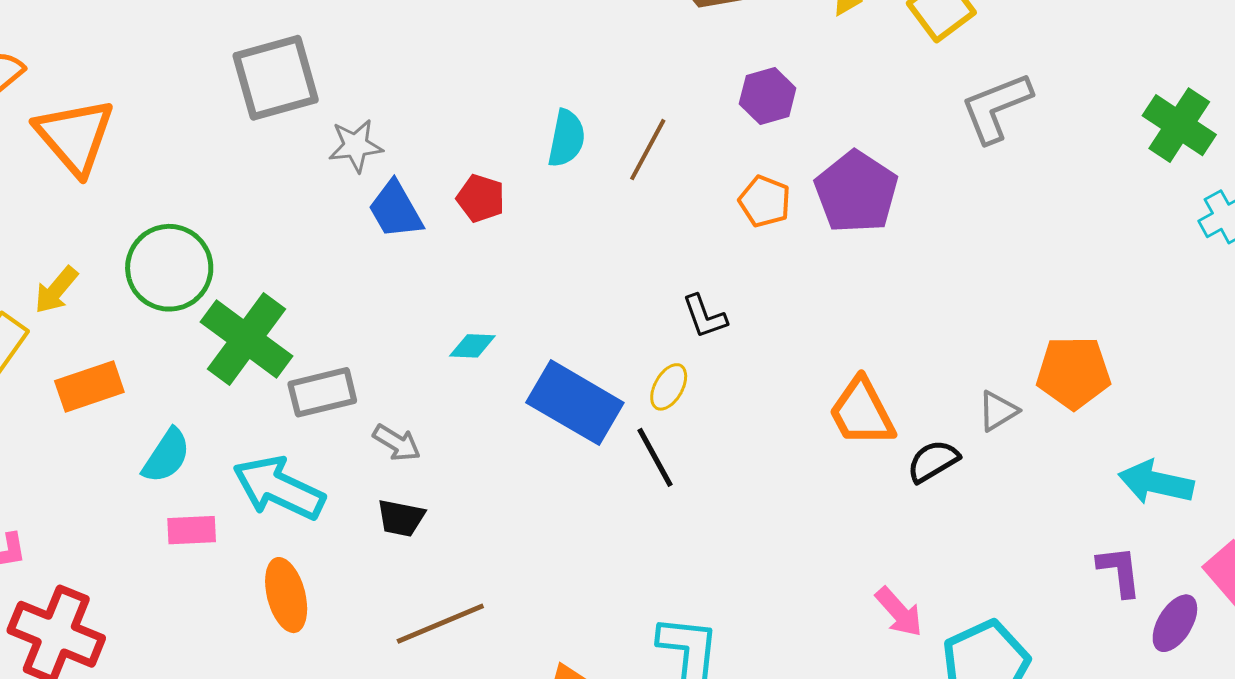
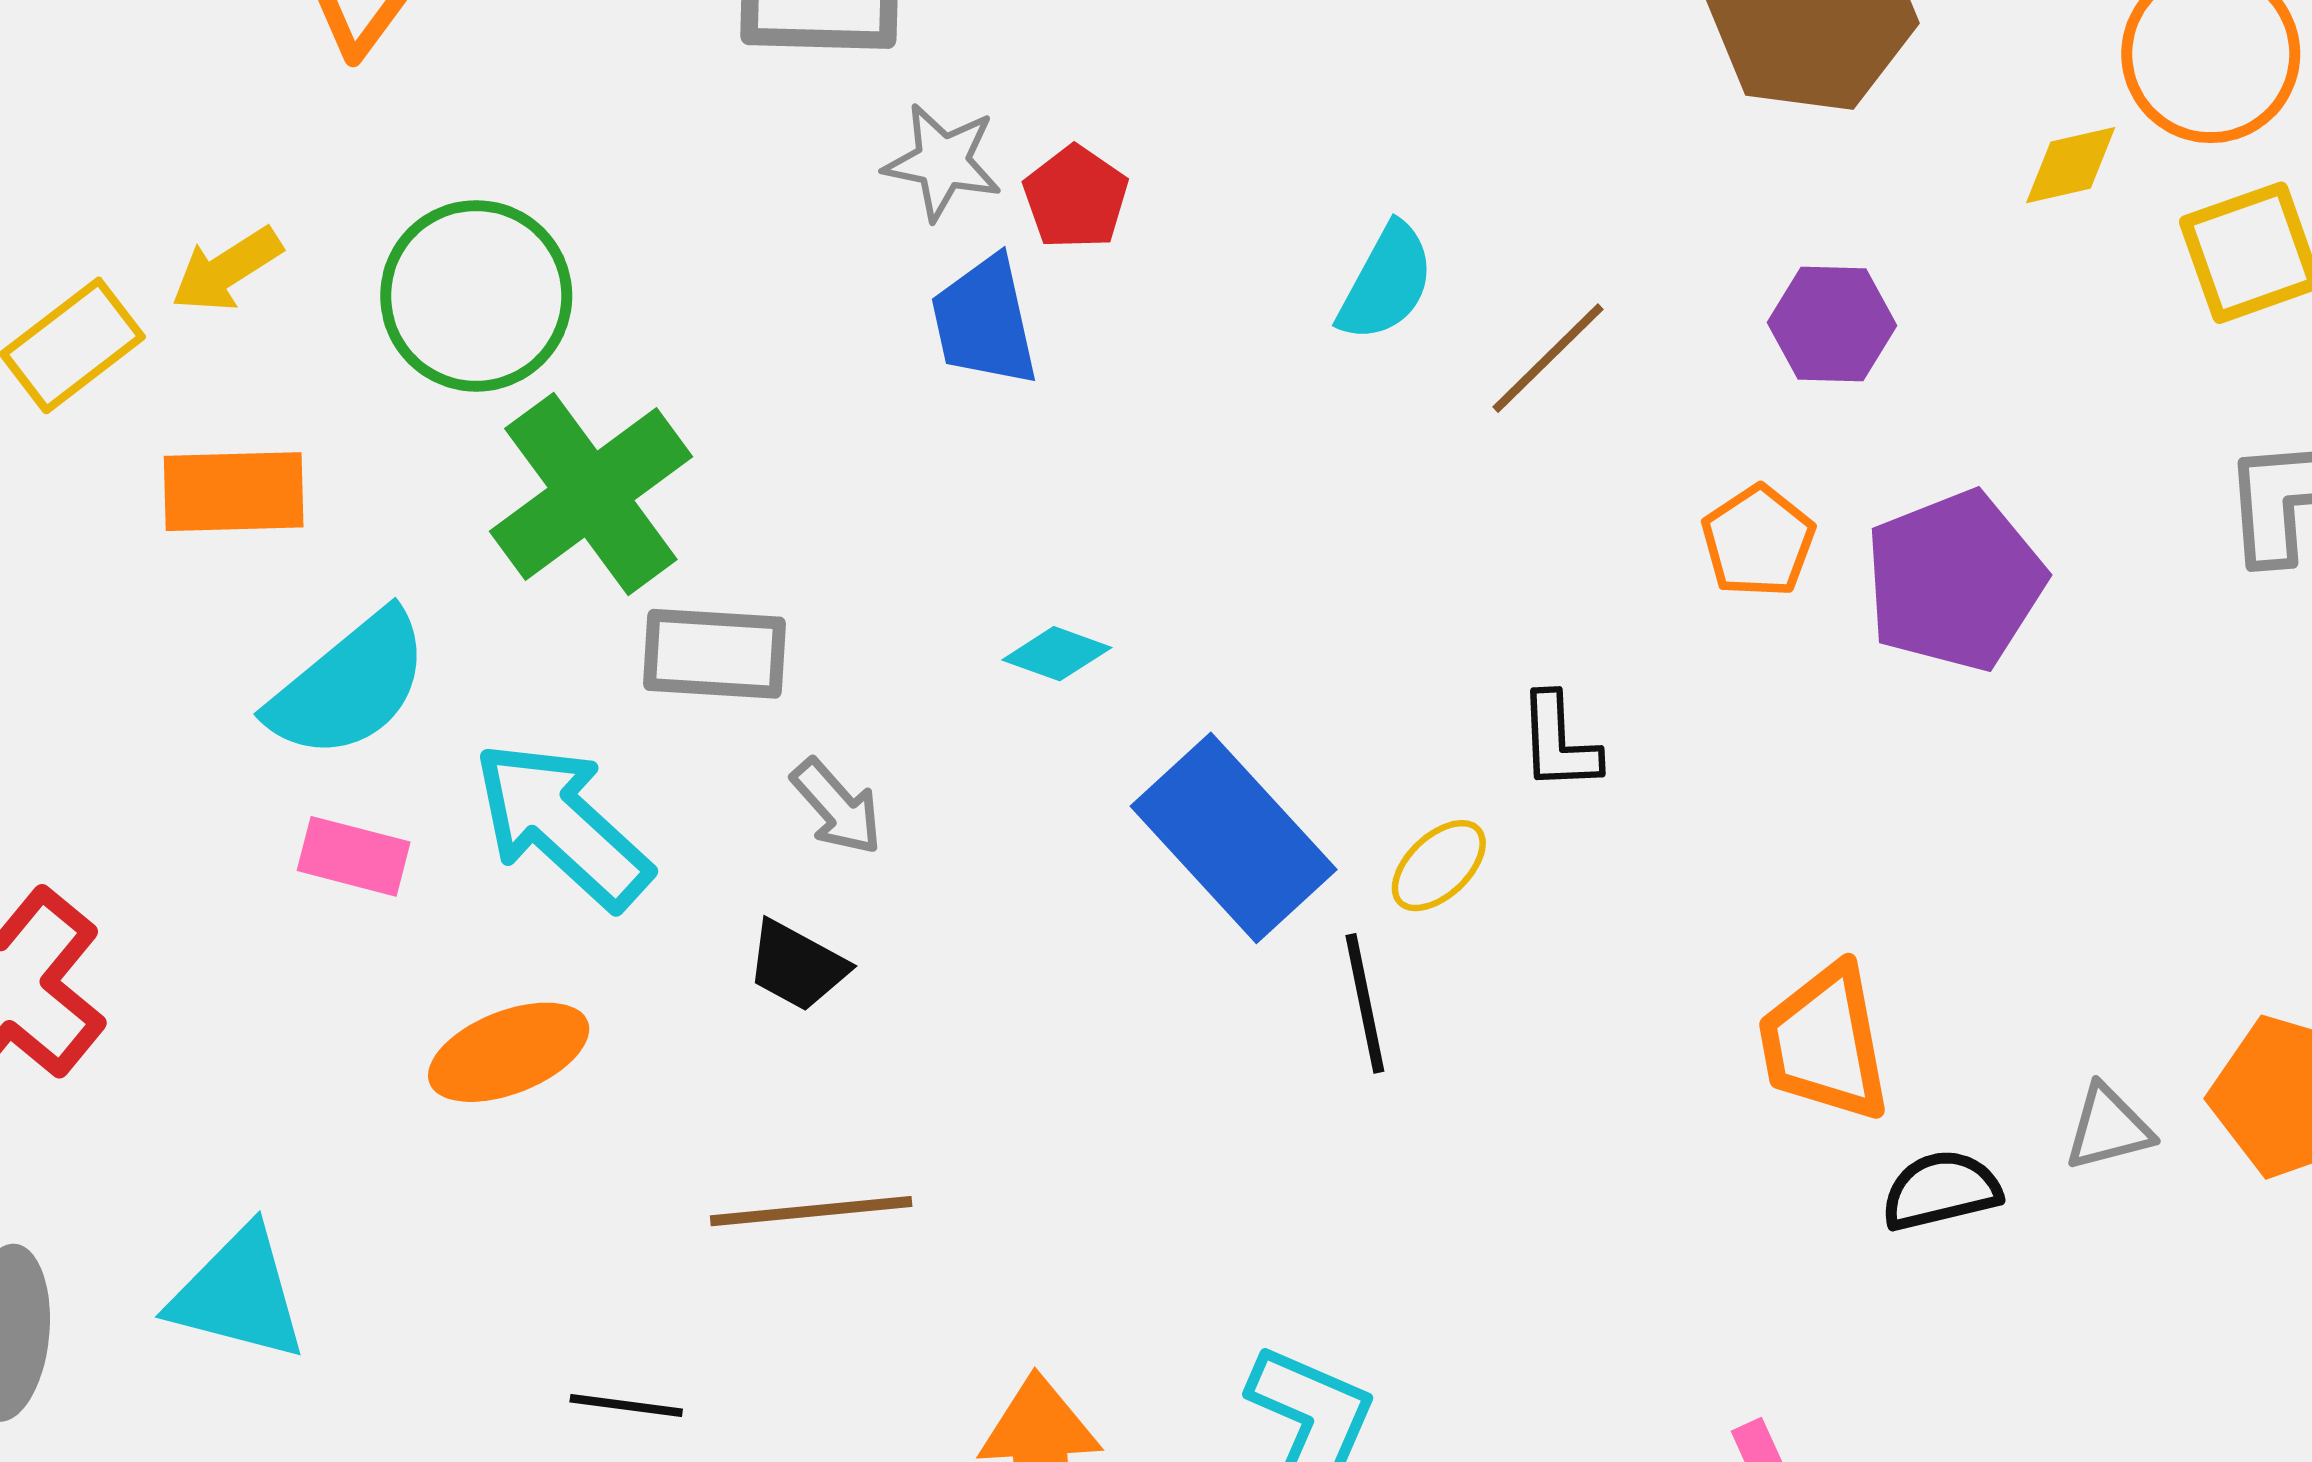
red pentagon: (481, 198) -> (1076, 197), moved
cyan semicircle: (166, 456) -> (349, 685), size x1.4
orange ellipse: (286, 595) -> (509, 1052), turned 66

